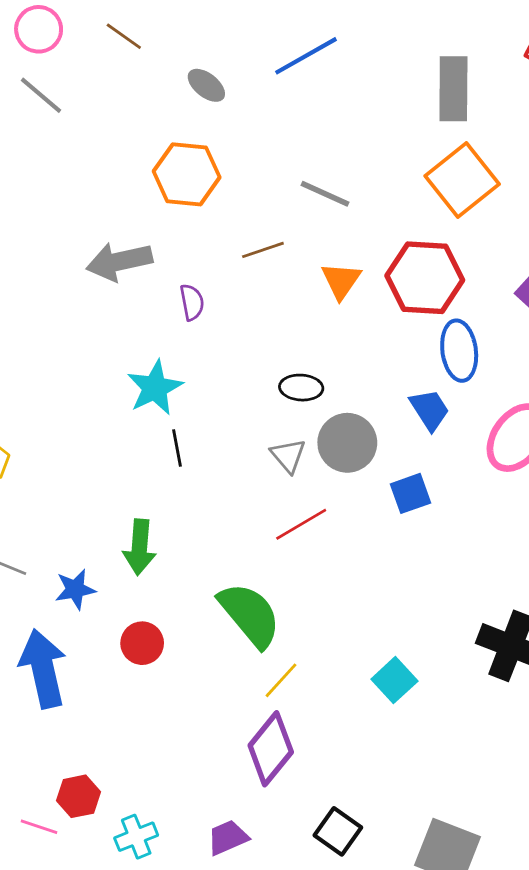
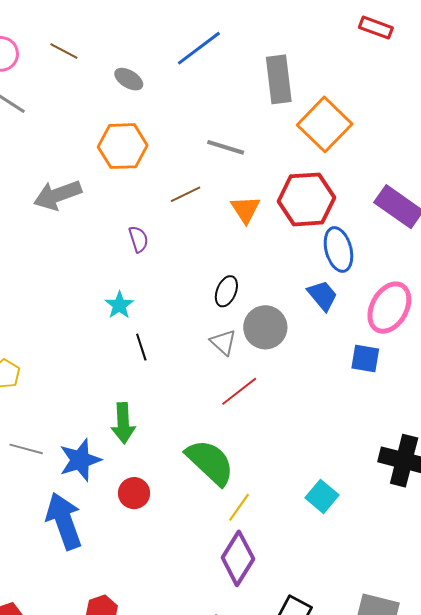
gray rectangle: (453, 89) -> (279, 79), moved
gray arrow: (119, 261) -> (58, 195), moved
cyan star: (155, 388) -> (119, 305), size x0.7
black ellipse: (301, 388) -> (226, 291), turned -64
blue square: (411, 493) -> (365, 359), moved, turned 36
blue star: (75, 589) -> (80, 460), size x1.4

